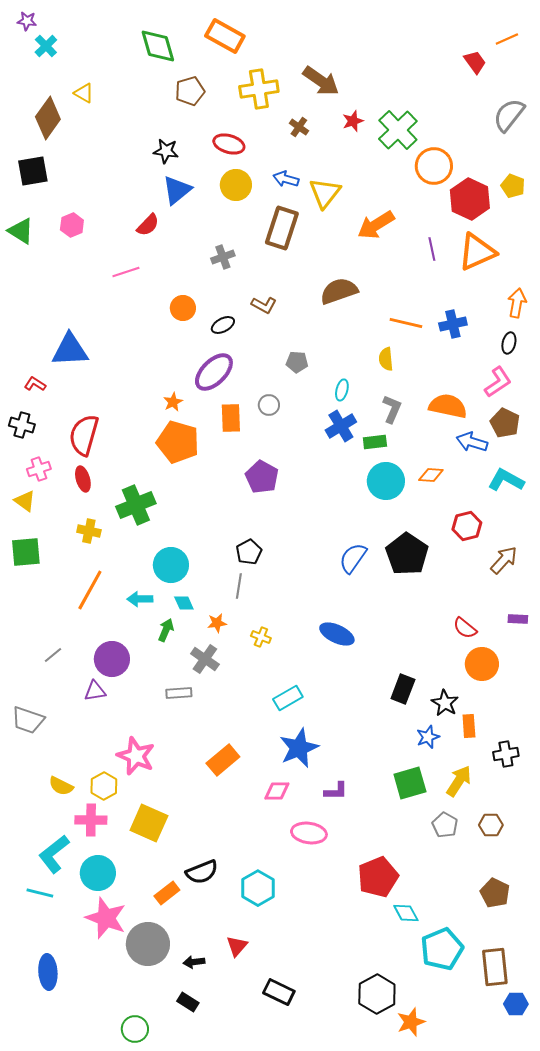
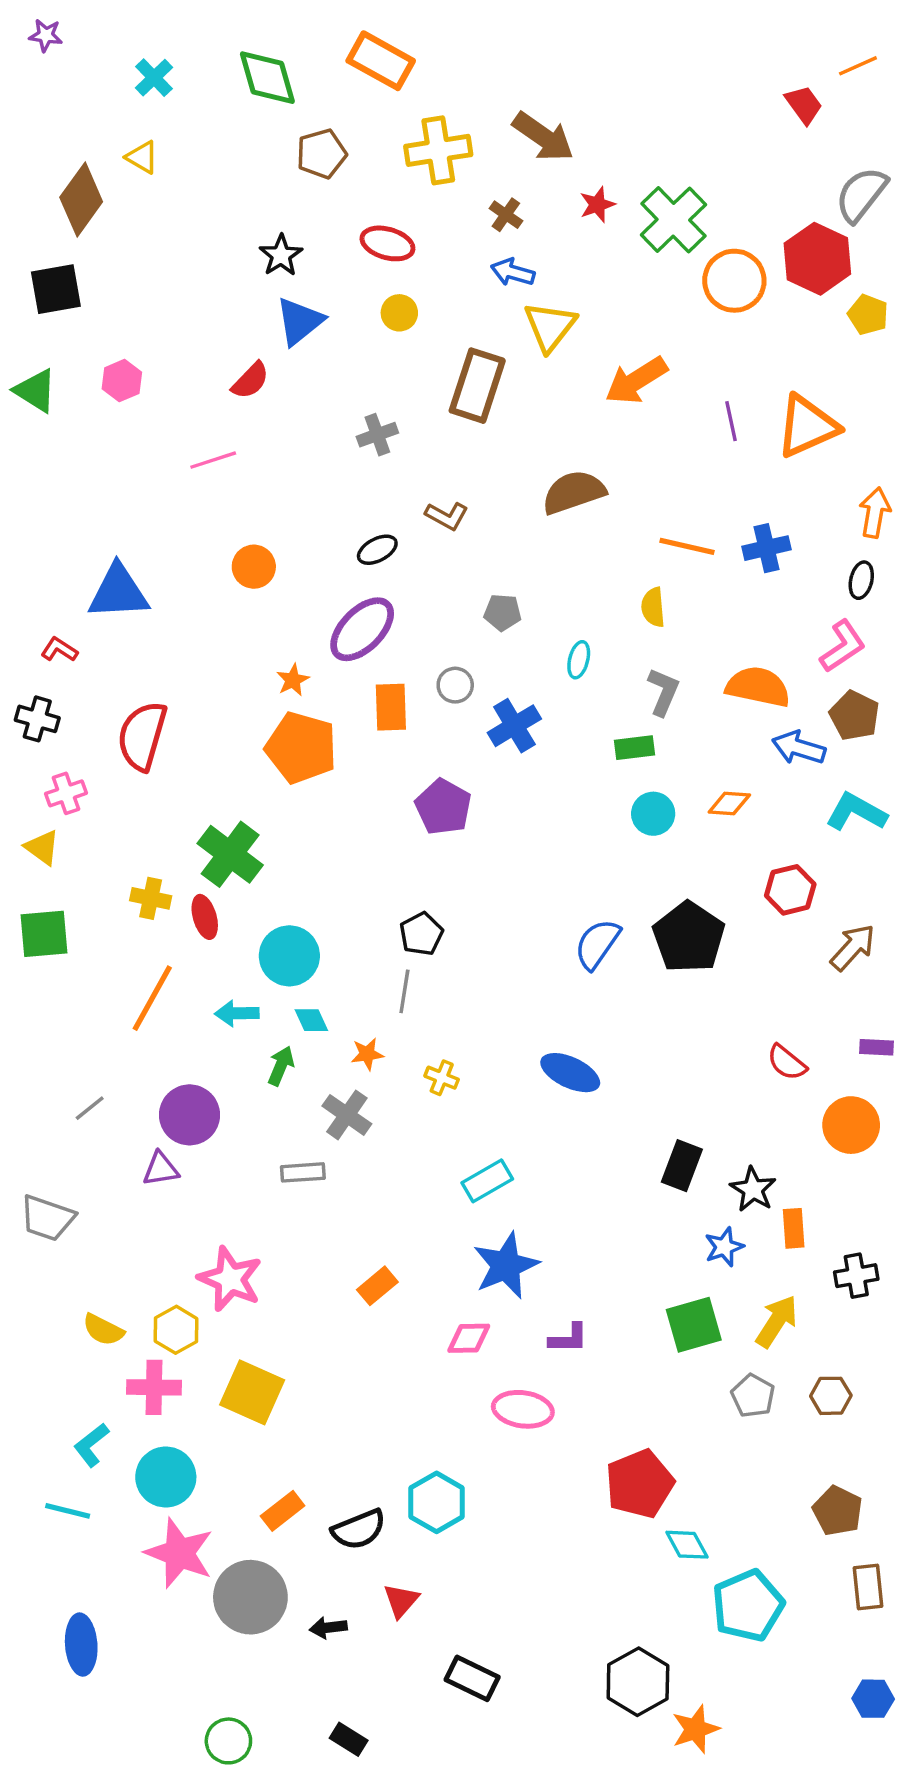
cyan cross: (46, 46) -> (154, 78), moved
black star: (166, 151) -> (281, 255), turned 30
blue arrow: (286, 179) -> (513, 272), moved
yellow circle: (236, 185) -> (399, 313), size x0.7
red hexagon: (470, 199) -> (817, 259), moved
orange circle: (183, 308) -> (254, 567), moved
blue cross: (341, 426) -> (514, 726), moved
red ellipse: (83, 479) -> (205, 917), moved
cyan circle: (386, 481) -> (653, 814), size x0.7
green cross: (136, 505) -> (230, 854), turned -30
orange circle: (482, 664) -> (851, 1125), moved
orange rectangle: (223, 760) -> (377, 1286), size x0.7
cyan L-shape: (54, 854) -> (91, 1445), size x0.7
black semicircle: (202, 872) -> (359, 1529), moved
brown rectangle: (495, 967) -> (868, 1587), moved, size x0.7
black rectangle: (188, 1002) -> (349, 1739), moved

